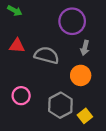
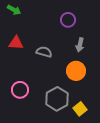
purple circle: (72, 21) -> (68, 20), size x0.6
gray semicircle: (47, 55) -> (44, 52), size x0.7

